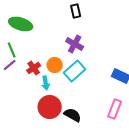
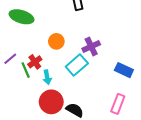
purple cross: (75, 44) -> (91, 46), moved, turned 36
green line: (12, 50) -> (26, 70), moved
orange circle: (55, 65) -> (56, 41), moved

